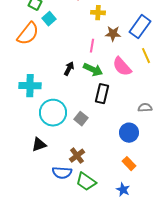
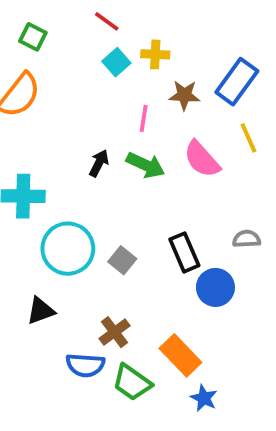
cyan square: (49, 19) -> (116, 62), moved
black rectangle: (102, 94) -> (184, 252), moved, turned -36
orange rectangle: (129, 164) -> (180, 355), moved, size x1.5

